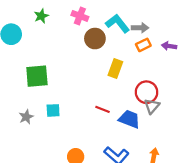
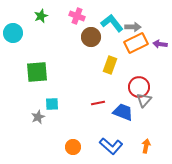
orange rectangle: (143, 45) -> (136, 43), size x1.6
red line: (102, 109) -> (98, 103), turned -32
gray star: (26, 117) -> (38, 117), moved

